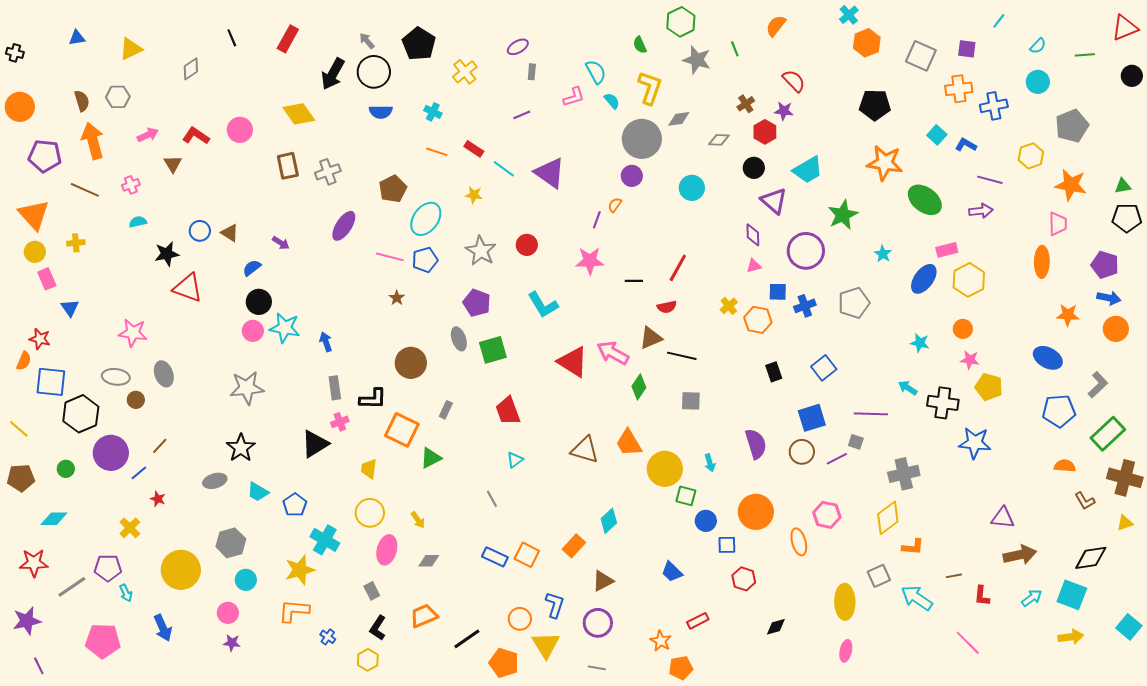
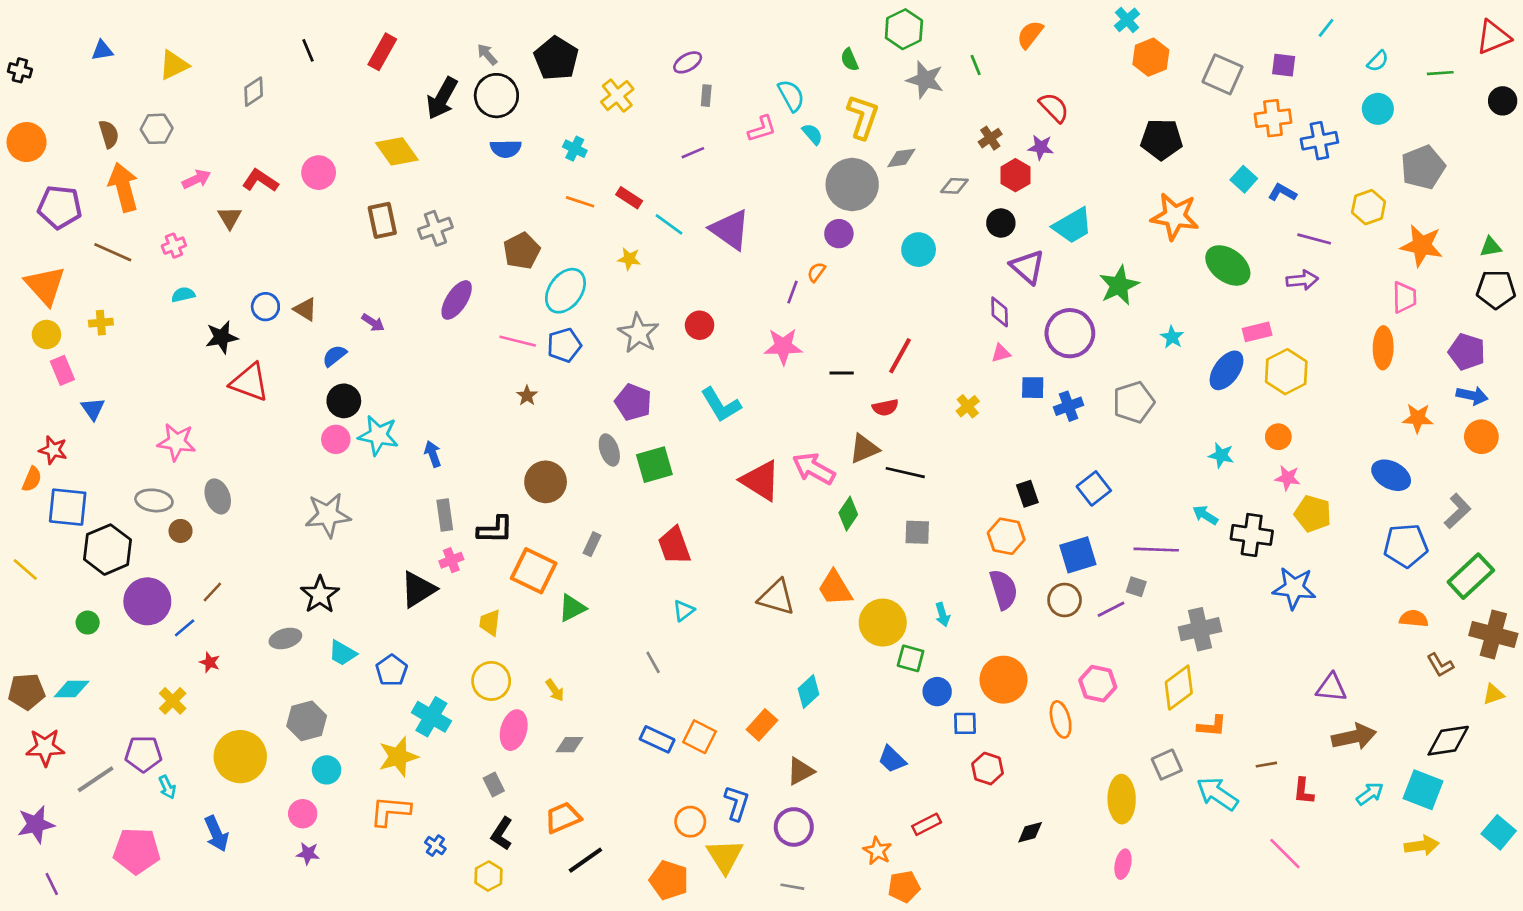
orange hexagon: (758, 320) -> (1006, 536), moved
brown pentagon: (21, 478) -> (27, 692), moved
black line: (467, 639) -> (585, 860), moved

